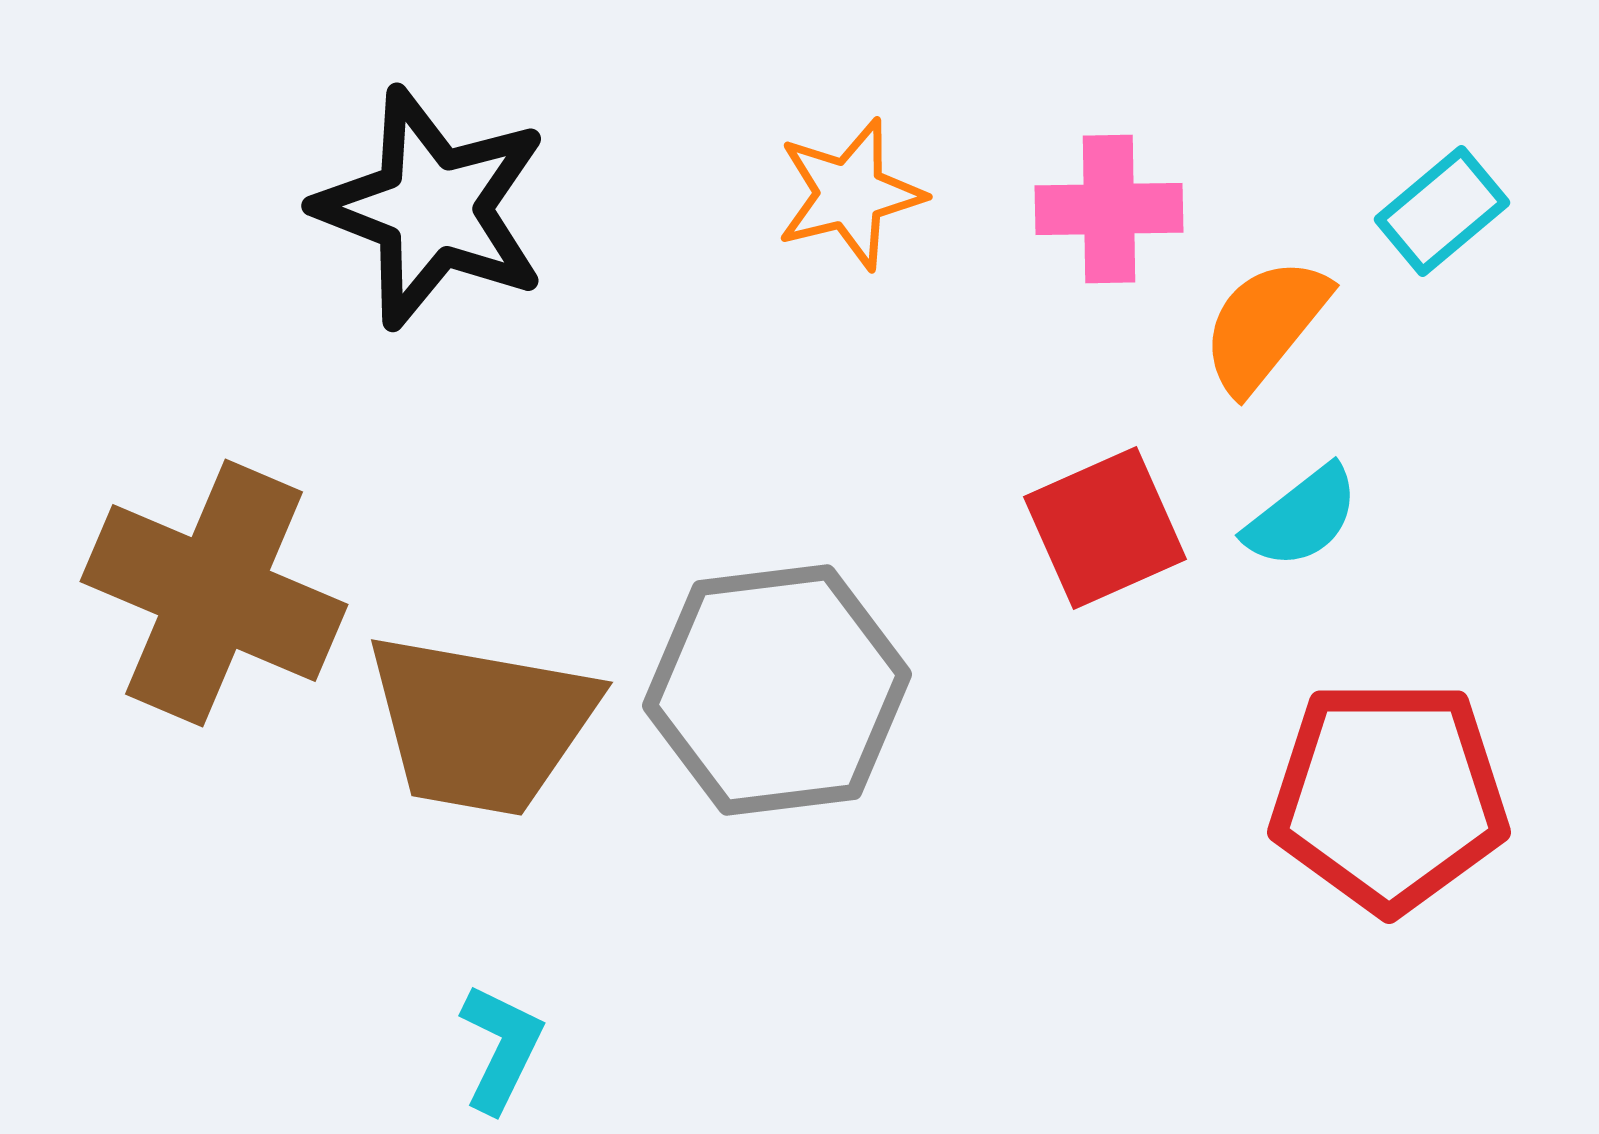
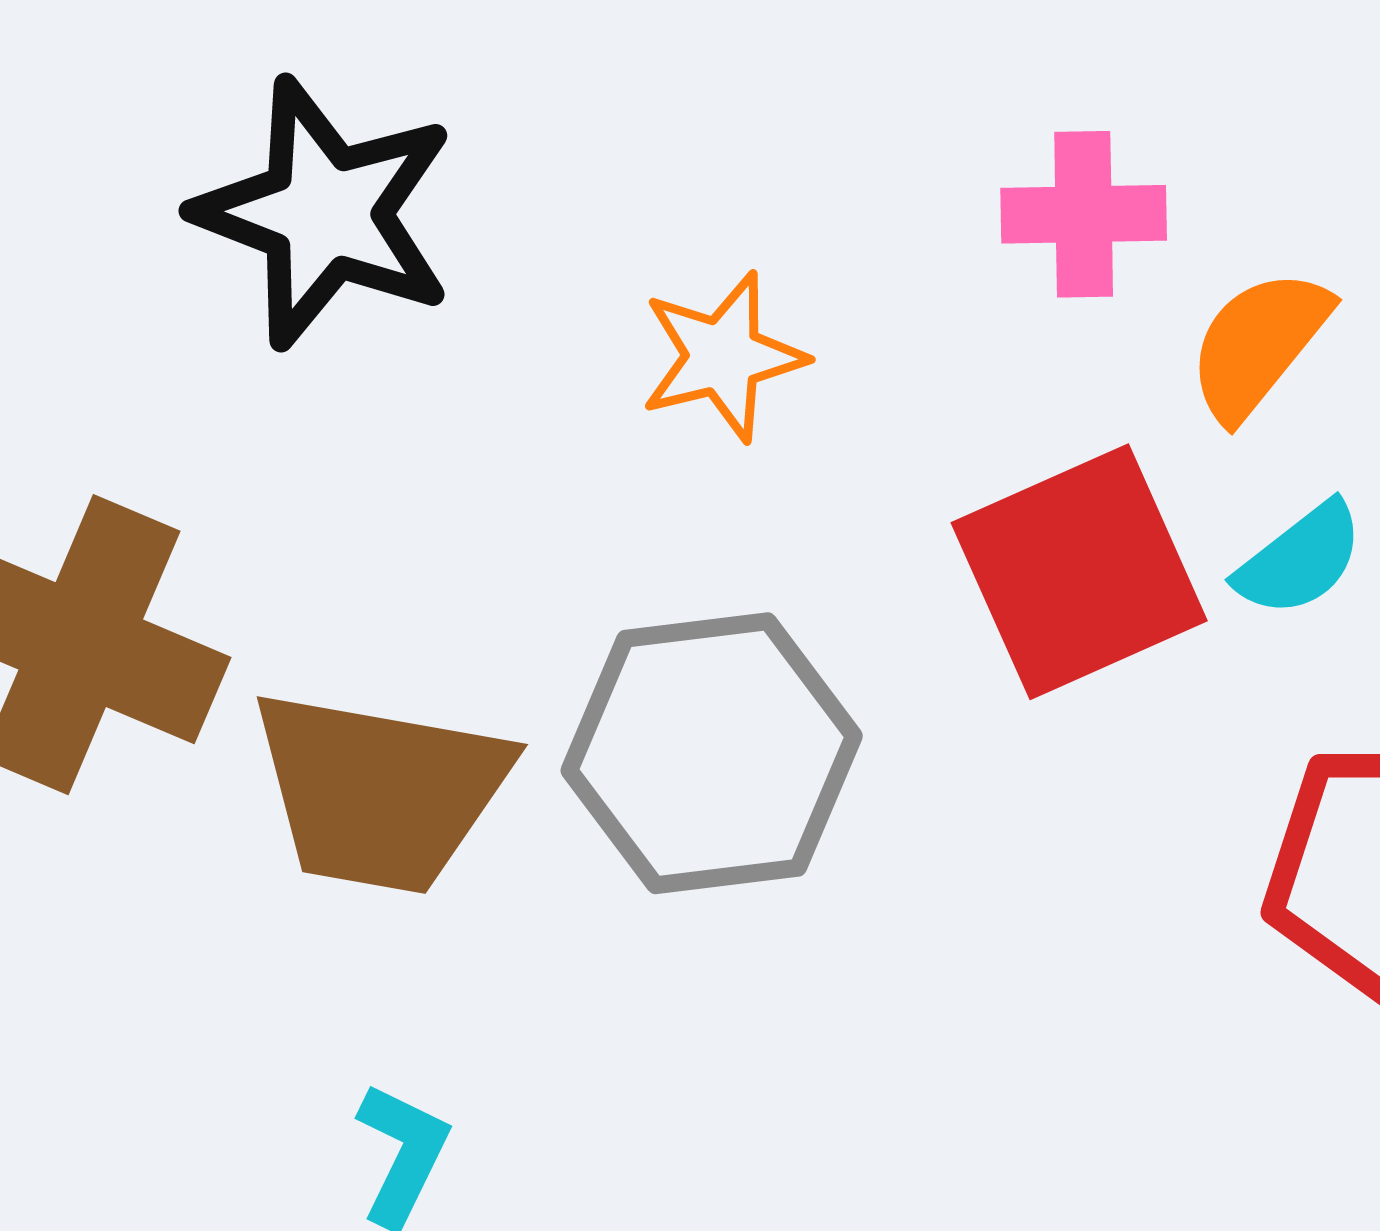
orange star: (850, 194) -> (723, 357), moved
red square: (1105, 528) -> (1079, 572), size x1.4

